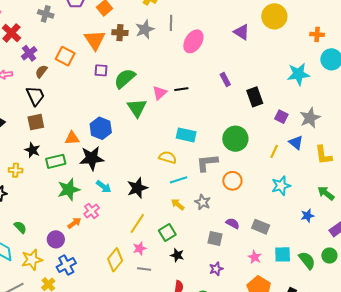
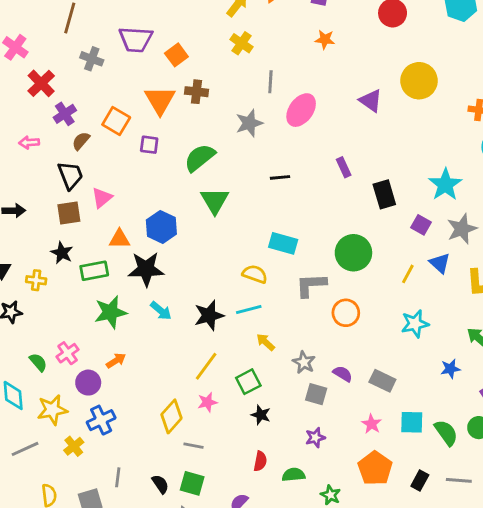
gray star: (145, 29) -> (249, 123), moved
purple square: (101, 70) -> (149, 145), moved
cyan star: (298, 74) -> (445, 185), moved, turned -30
pink triangle: (160, 93) -> (102, 198), moved
cyan line: (179, 180) -> (249, 309), moved
gray star: (203, 202) -> (304, 362), moved
pink cross: (92, 211) -> (68, 353), moved
gray line: (144, 269) -> (194, 446), moved

